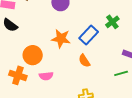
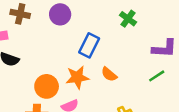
blue rectangle: (89, 35) -> (89, 45), moved
orange star: (61, 39) -> (77, 77), moved

